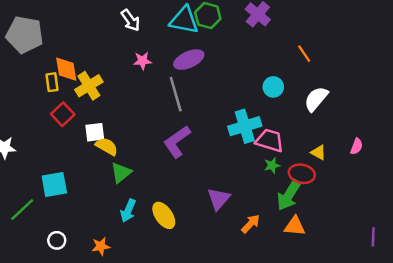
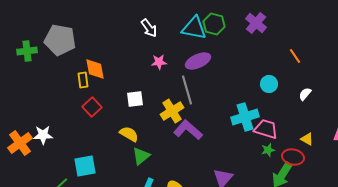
yellow cross: (89, 86) -> (172, 111), moved
white semicircle: (316, 99) -> (305, 94), size x0.6
white square: (95, 132) -> (135, 99), moved
purple L-shape: (177, 142) -> (188, 130), turned 76

